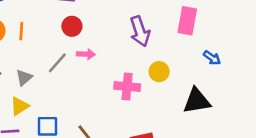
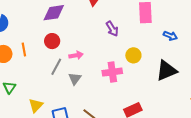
red circle: (72, 26) -> (52, 41), moved
purple arrow: (140, 31) -> (112, 29), size x0.7
gray triangle: (24, 78) -> (75, 79), moved

